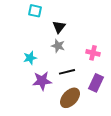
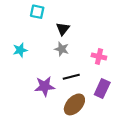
cyan star: (30, 58) -> (20, 50), moved

